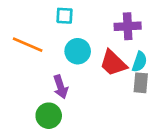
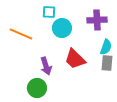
cyan circle: (78, 51) -> (62, 28), moved
red trapezoid: (113, 63) -> (75, 59), moved

